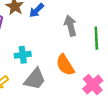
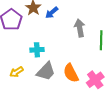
orange semicircle: (65, 65) -> (71, 73), moved

